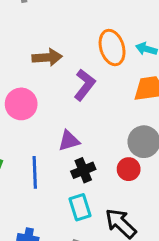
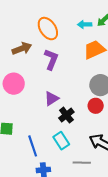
orange ellipse: (112, 48) -> (48, 29), moved
blue line: (35, 172) -> (33, 146), moved
cyan rectangle: (80, 207) -> (61, 141), moved

